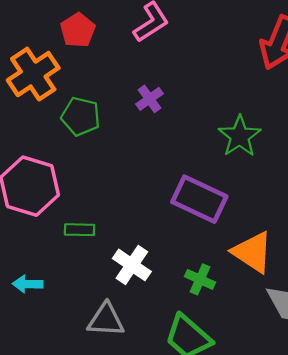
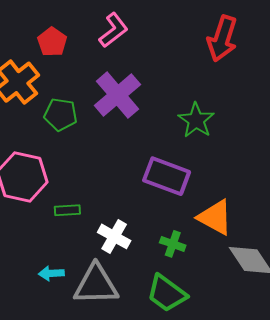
purple cross: (150, 99) -> (117, 95), size x2.0
cyan arrow: (28, 284) -> (51, 273), moved
gray triangle: (106, 320) -> (96, 285), size x1.4

